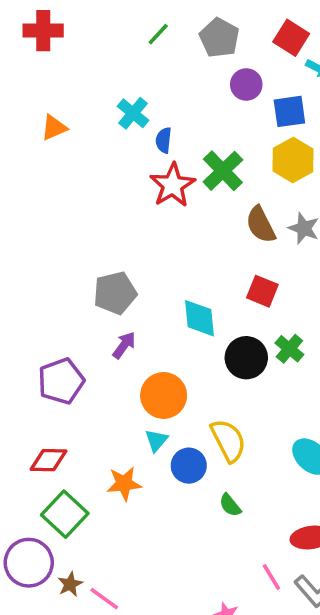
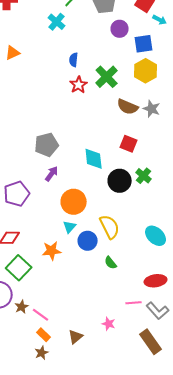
cyan cross: (133, 113) -> (57, 22), moved
red star: (173, 185) -> (79, 85), size x0.7
brown semicircle: (261, 225) -> (128, 107), turned -40
pink line: (271, 577) -> (134, 303), turned -63

